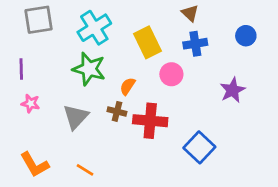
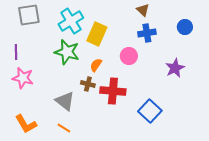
yellow rectangle: (148, 42) -> (97, 34), moved, turned 50
pink star: (31, 103) -> (23, 78), size x1.5
gray triangle: (76, 117) -> (65, 101), moved, turned -35

